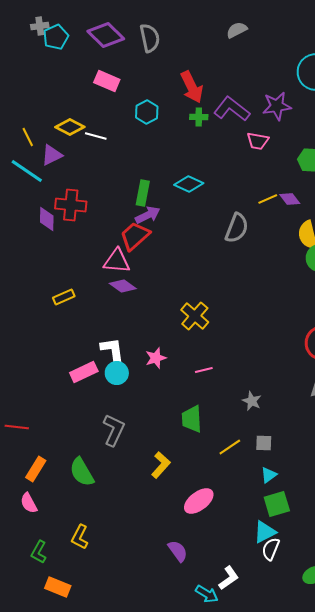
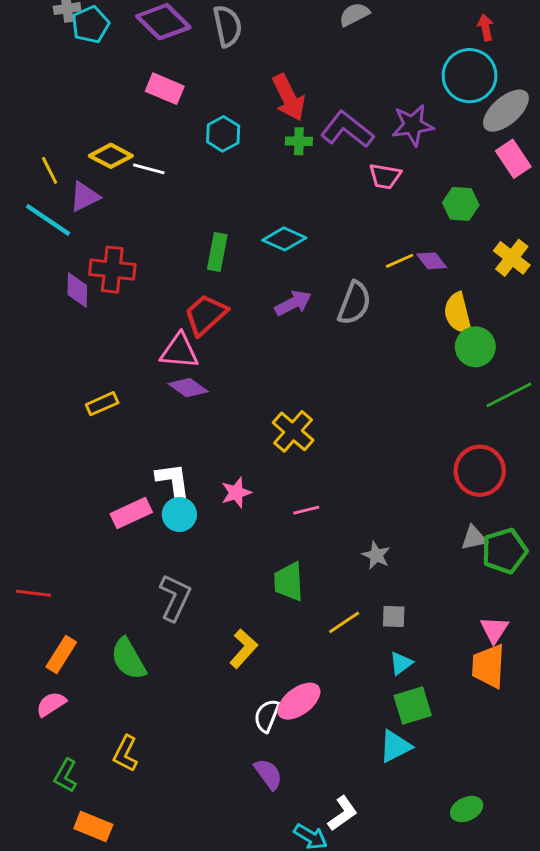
purple arrow: (148, 215) -> (293, 303), moved
pink semicircle: (29, 503) -> (51, 704), turned 85
white semicircle: (271, 549) -> (267, 716), moved

